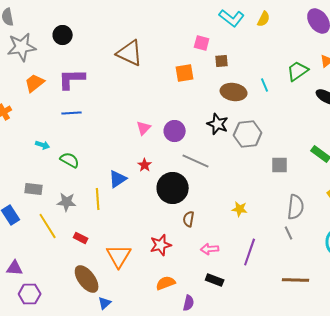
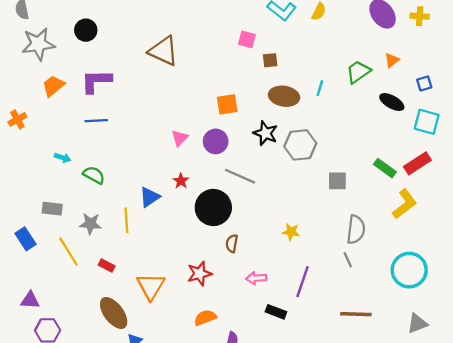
orange square: (185, 73) -> (227, 104), moved
cyan line: (265, 85) -> (320, 88), turned 40
black rectangle: (215, 280) -> (276, 312), moved

